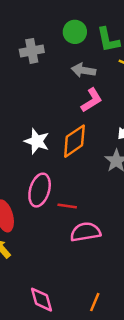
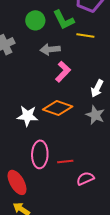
orange diamond: (74, 141) -> (58, 108), turned 68
pink semicircle: (85, 232) -> (85, 178), size x0.7

